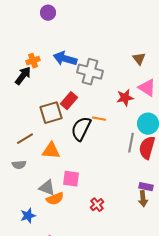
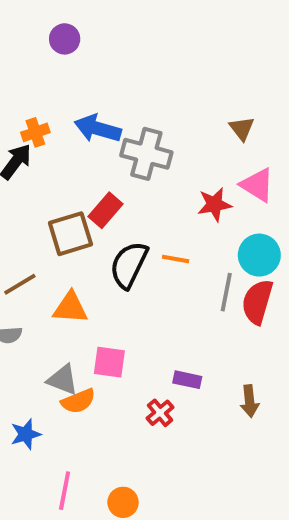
orange line: (99, 119) -> (176, 259), moved
purple rectangle: (146, 187) -> (187, 380), moved

